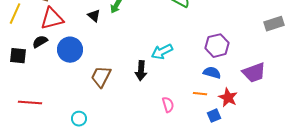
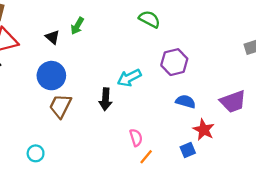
purple hexagon: (217, 46) -> (174, 62), moved
blue circle: (70, 50) -> (51, 76), moved
orange line: (200, 94) -> (146, 157), moved, turned -56

